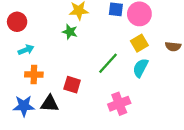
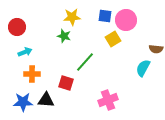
yellow square: (139, 43) -> (113, 39), moved
green line: (108, 63) -> (85, 62), moved
cyan semicircle: (141, 68) -> (143, 68), moved

